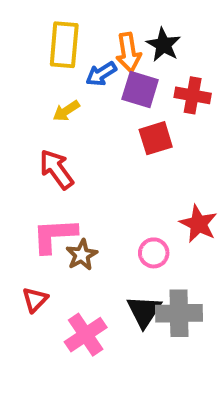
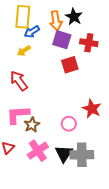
blue arrow: (101, 74) -> (32, 32), moved
pink cross: (86, 335) -> (38, 151), moved

